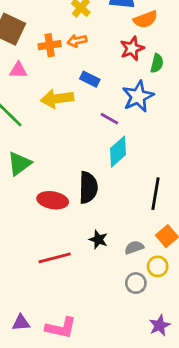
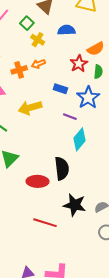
orange semicircle: (145, 19) -> (96, 49), moved
blue rectangle: (90, 79) -> (60, 89), moved
black star: (98, 240) -> (75, 205), size x1.6
red line: (55, 258) -> (45, 223), turned 40

